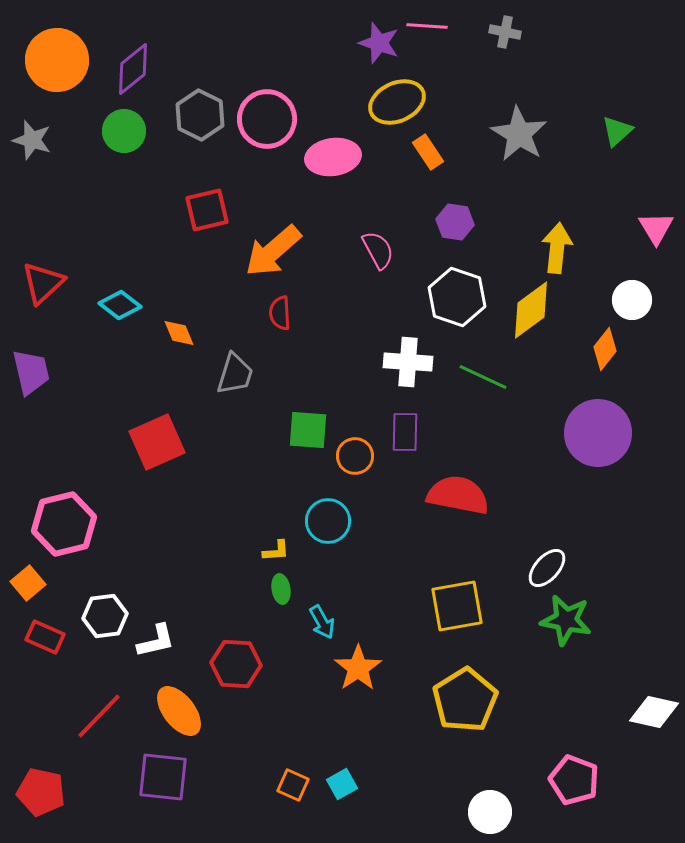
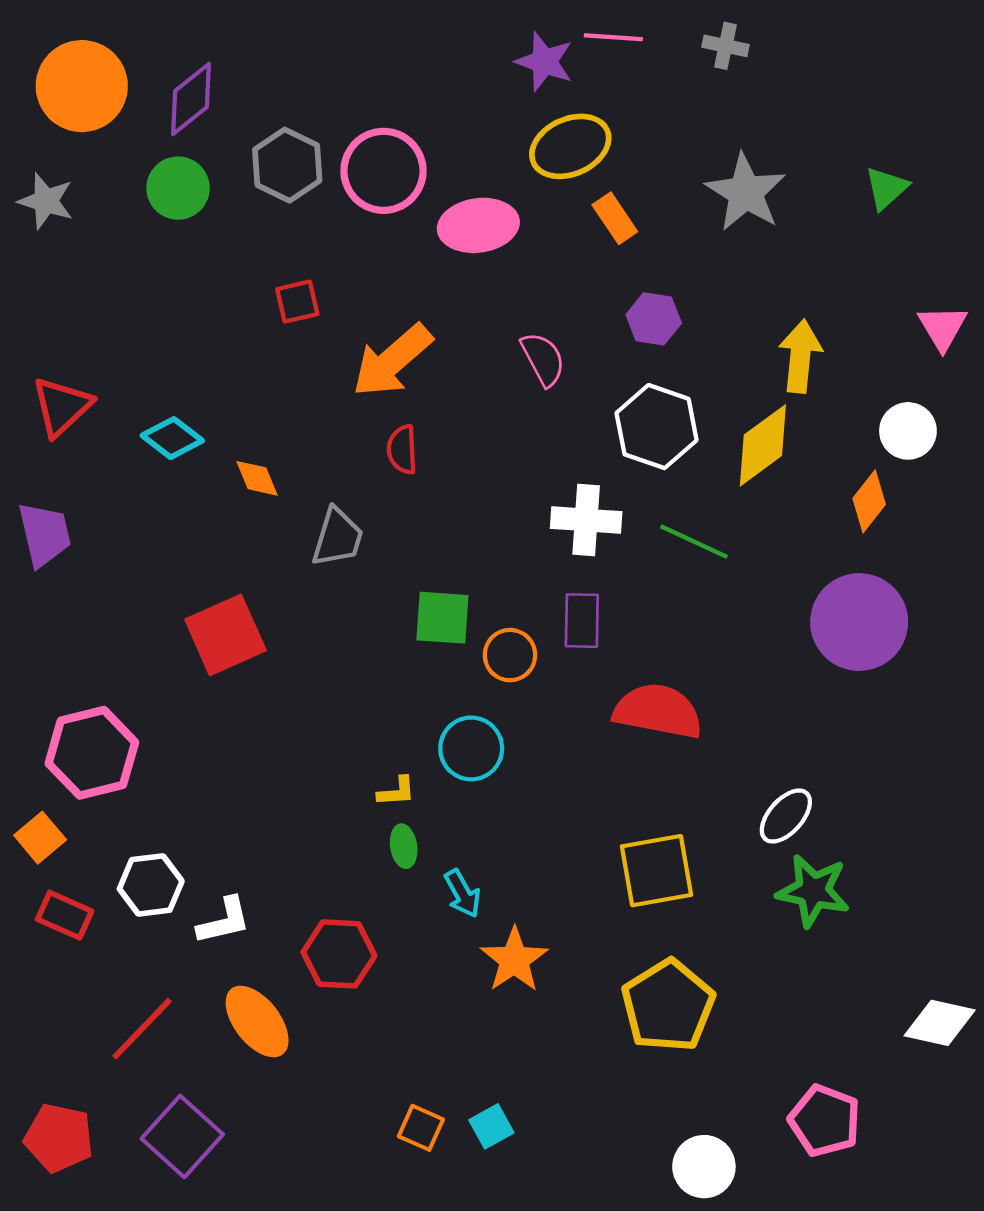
red square: (207, 210) -> (297, 302), size x0.7
purple square: (163, 777) -> (182, 1136), moved, turned 36

